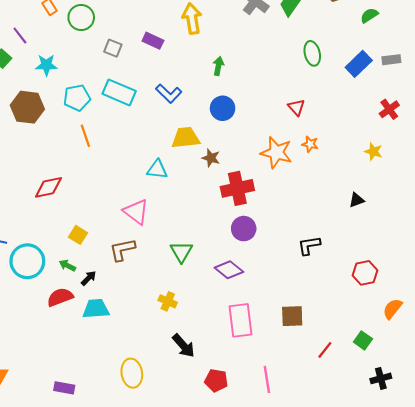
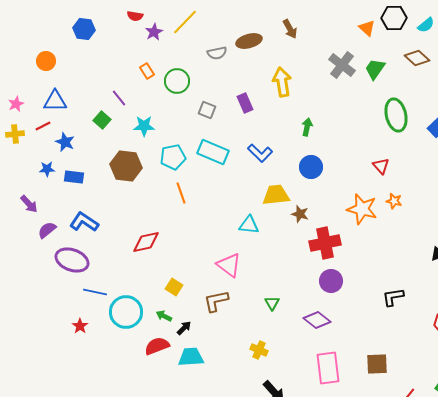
purple rectangle: (153, 41) -> (245, 103), turned 42
green ellipse: (312, 53) -> (396, 115), size x1.4
green triangle: (181, 252) -> (272, 303), size x0.7

